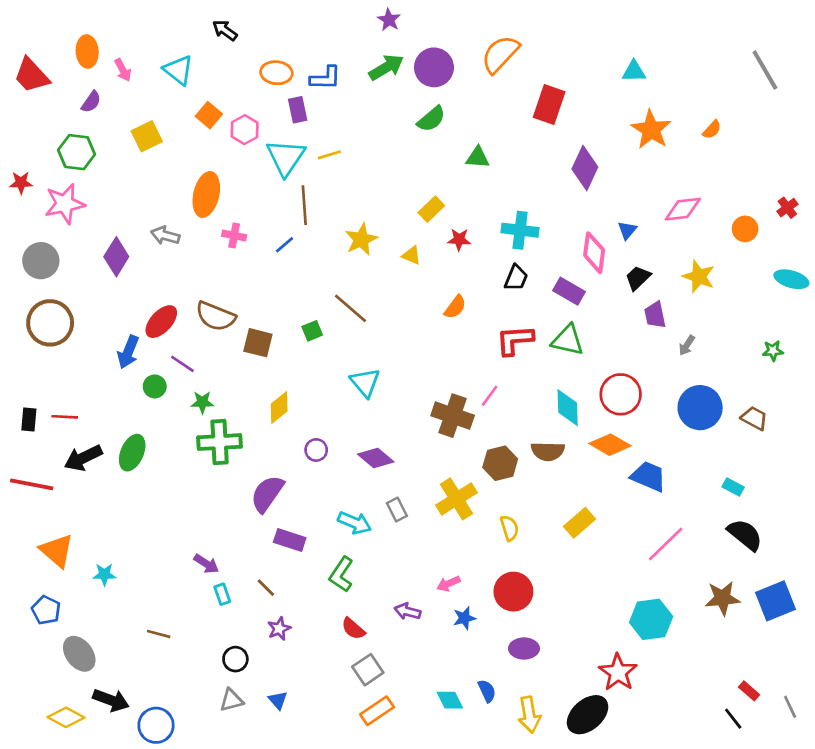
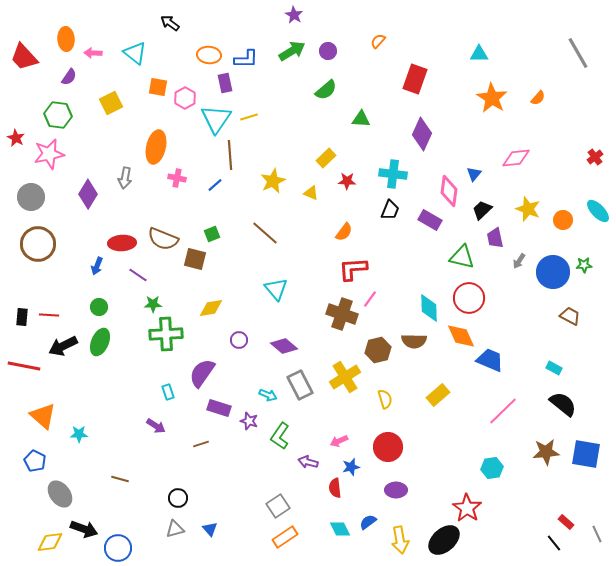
orange semicircle: (500, 54) -> (378, 41), size x0.5
purple circle: (434, 67) -> (328, 51), size x0.6
pink arrow: (123, 70) -> (93, 53), turned 120
orange square: (209, 115) -> (158, 87), turned -30
purple diamond: (585, 168) -> (422, 134), moved
red star: (21, 183) -> (16, 138), turned 30
orange circle: (745, 229) -> (563, 220), moved
gray arrow: (165, 236) -> (125, 178), turned -95
cyan ellipse: (791, 279) -> (598, 211), turned 30
red ellipse: (161, 322) -> (122, 243), turned 44
green square: (312, 331) -> (212, 234), moved
red L-shape: (515, 340) -> (353, 269), moved
green triangle: (568, 340) -> (462, 257), moved
blue arrow: (128, 352) -> (97, 266), size x0.7
green circle: (155, 386) -> (99, 307), moved
yellow diamond: (279, 408) -> (211, 308), turned 30
blue circle: (700, 408) -> (553, 272), moved
orange diamond: (610, 445) -> (461, 336), turned 36
gray rectangle: (397, 510) -> (300, 385), size x1.6
cyan arrow: (355, 523) -> (268, 395), size x0.7
green L-shape: (341, 574) -> (280, 436), moved
brown line: (266, 588) -> (201, 444), turned -63
cyan rectangle: (222, 594) -> (168, 392), moved
blue square: (775, 601) -> (586, 454), turned 32
cyan hexagon: (651, 619) -> (492, 468), size x0.7
purple star: (279, 629) -> (249, 421), moved, turned -30
red semicircle: (353, 629) -> (335, 488), moved, turned 42
blue semicircle: (487, 691) -> (368, 522), turned -102
yellow diamond: (66, 717) -> (50, 542), turned -36

